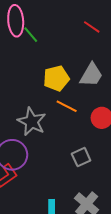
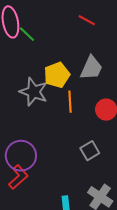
orange line: (67, 106) -> (70, 102), turned 65
gray star: (32, 122) -> (34, 92), moved

